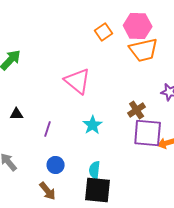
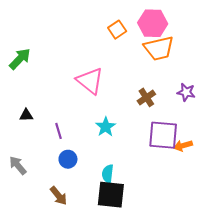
brown cross: (137, 110) -> (146, 97), moved
purple line: (48, 129) -> (59, 131), turned -35
blue circle: (56, 165) -> (68, 159), moved

